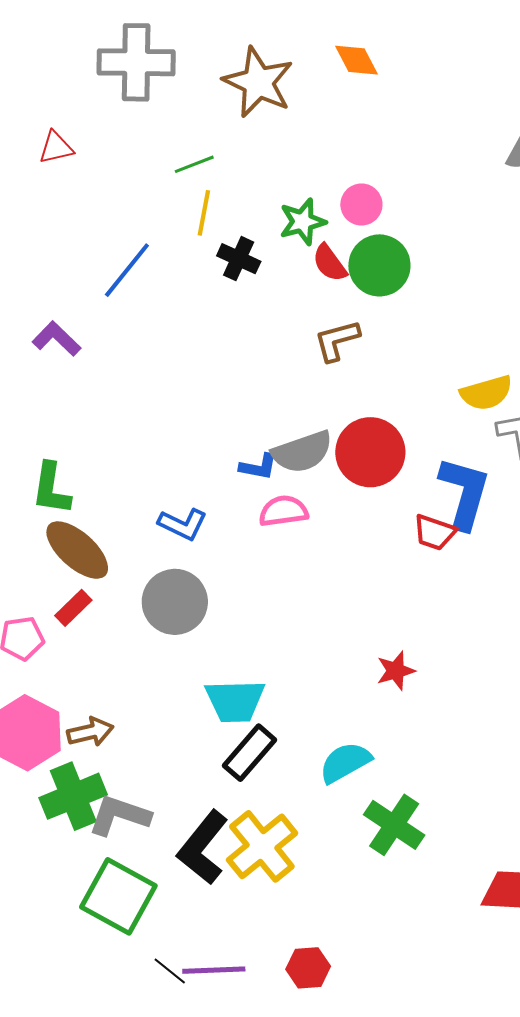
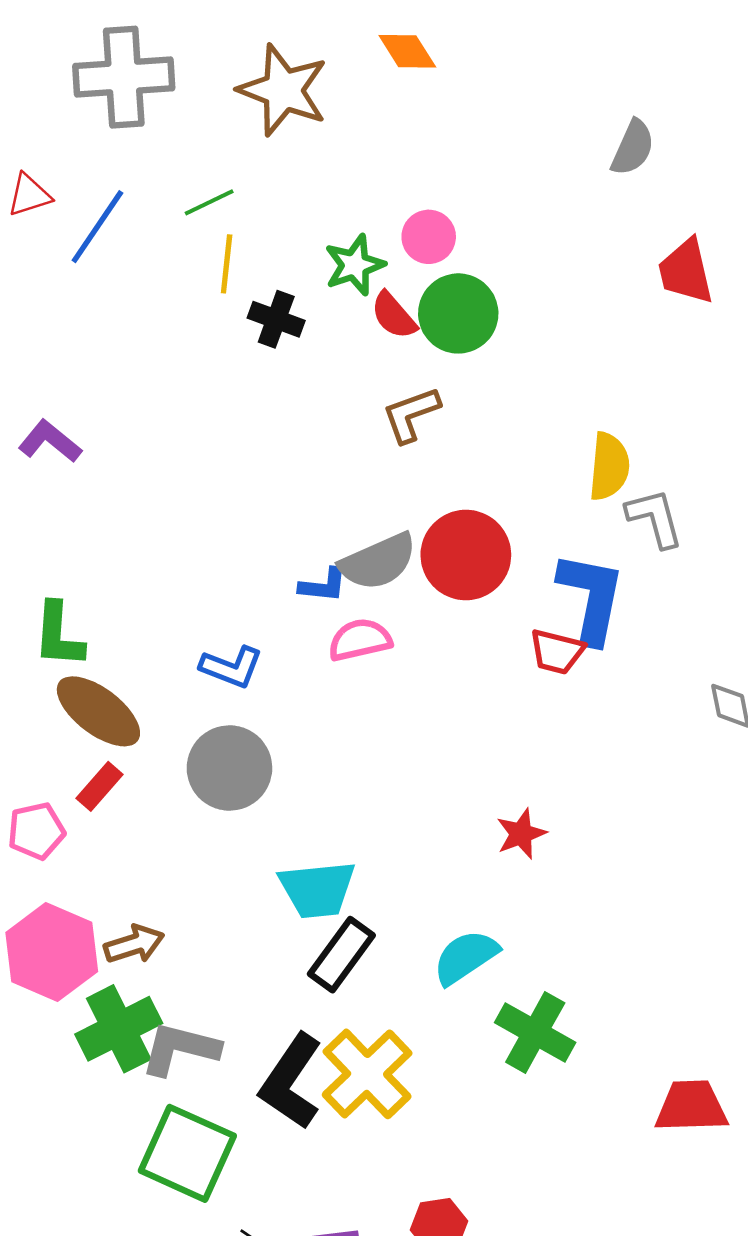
blue line: (127, 270) -> (97, 227), moved
yellow semicircle: (486, 393) -> (609, 466), turned -64

